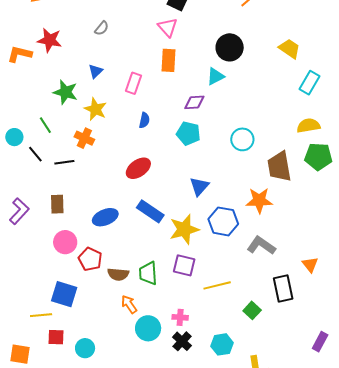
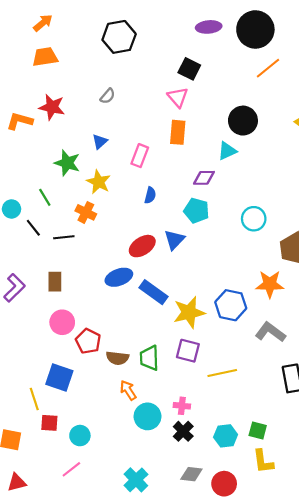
blue triangle: (199, 186) -> (174, 240), moved
blue ellipse: (105, 217) -> (119, 277), moved
green square: (252, 310) -> (258, 430), moved, turned -30
yellow line: (41, 315) -> (34, 399), turned 75

